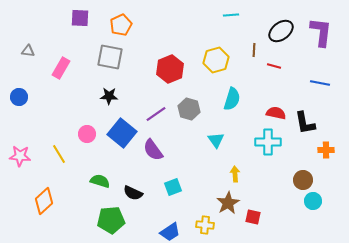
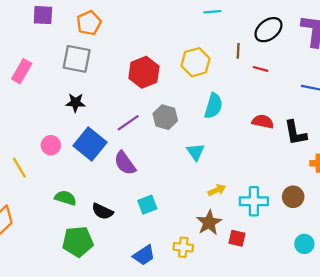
cyan cross: (268, 142) -> (254, 201), moved
yellow arrow: (235, 174) -> (217, 190), turned 70
cyan circle: (313, 201) -> (304, 244), moved

